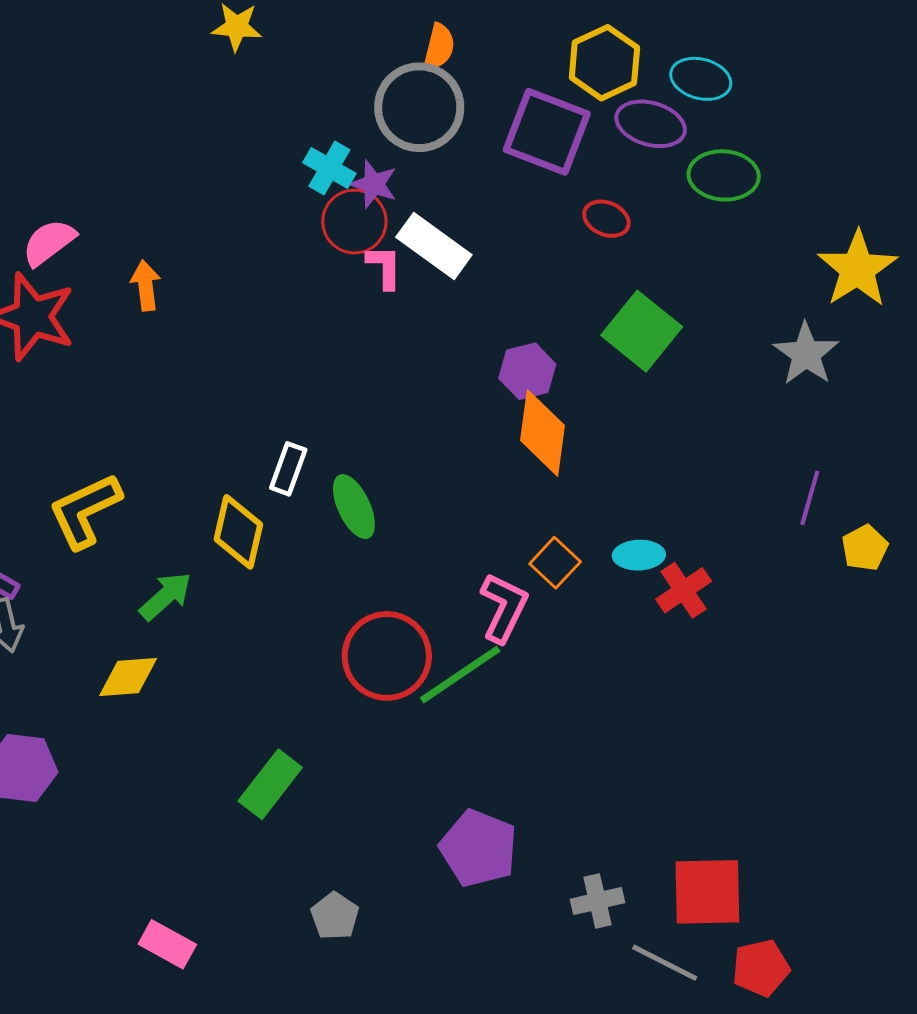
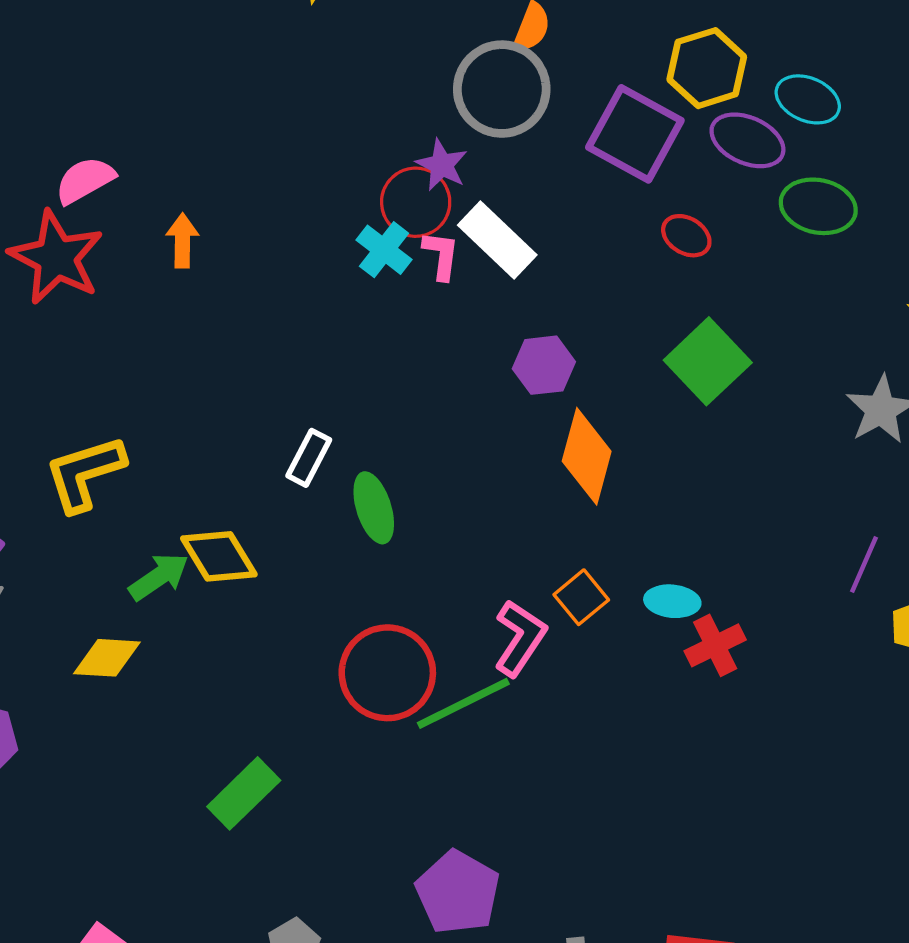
cyan cross: (329, 168) -> (384, 250), moved
purple hexagon: (527, 371) -> (544, 365), moved
yellow diamond: (238, 532) -> (219, 556), moved, turned -52

